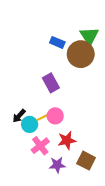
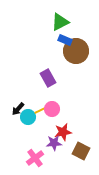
green triangle: (89, 36) -> (60, 22), moved, turned 36
blue rectangle: (57, 42) -> (65, 40), moved
pink cross: (40, 146) -> (35, 158), moved
purple star: (57, 165) -> (54, 143), moved

